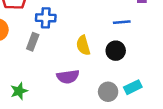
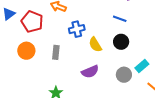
blue cross: (46, 18) -> (77, 29), moved
blue line: (122, 22) -> (120, 19), turned 40

